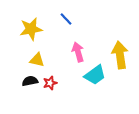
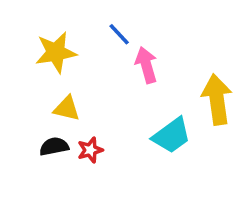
pink arrow: (78, 52) -> (146, 65), moved

